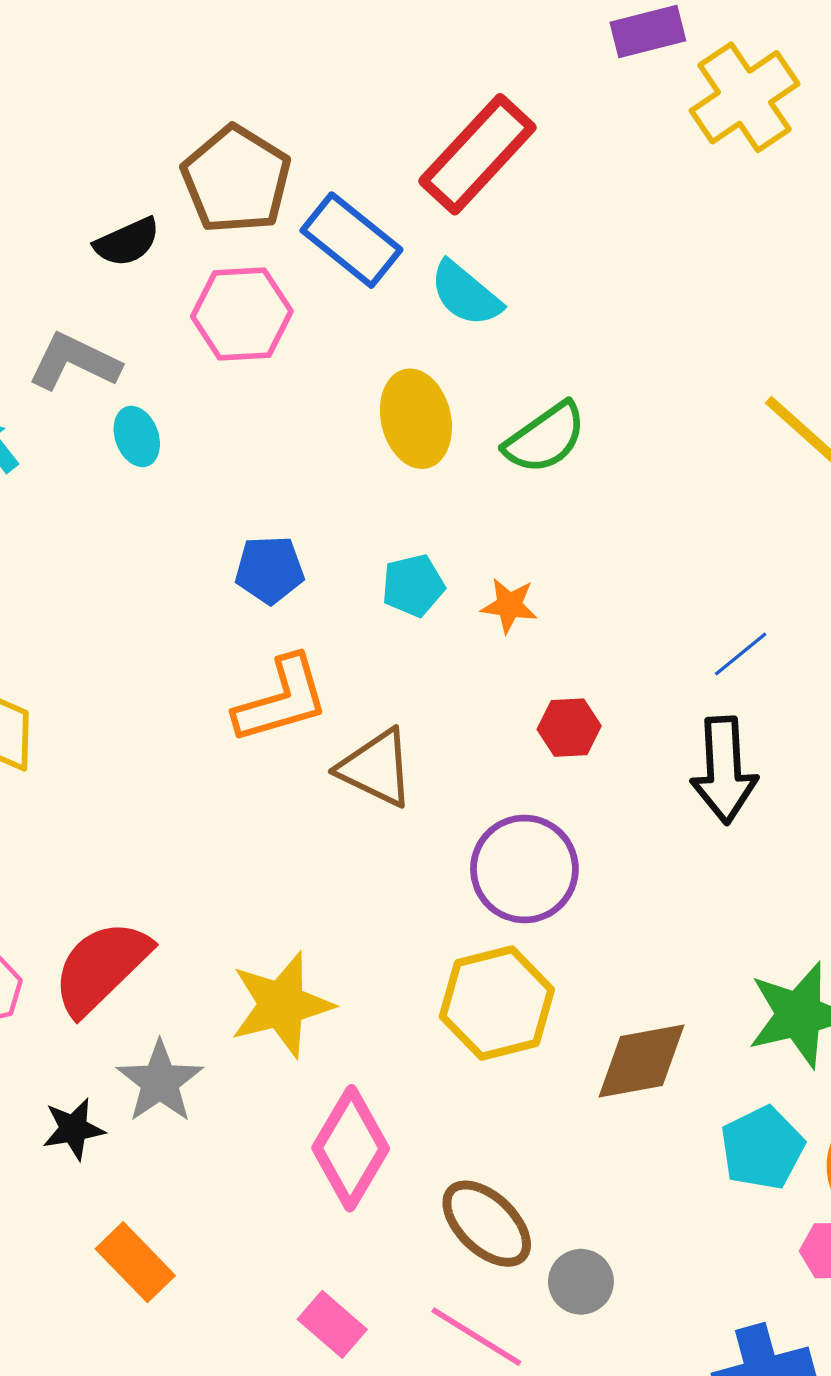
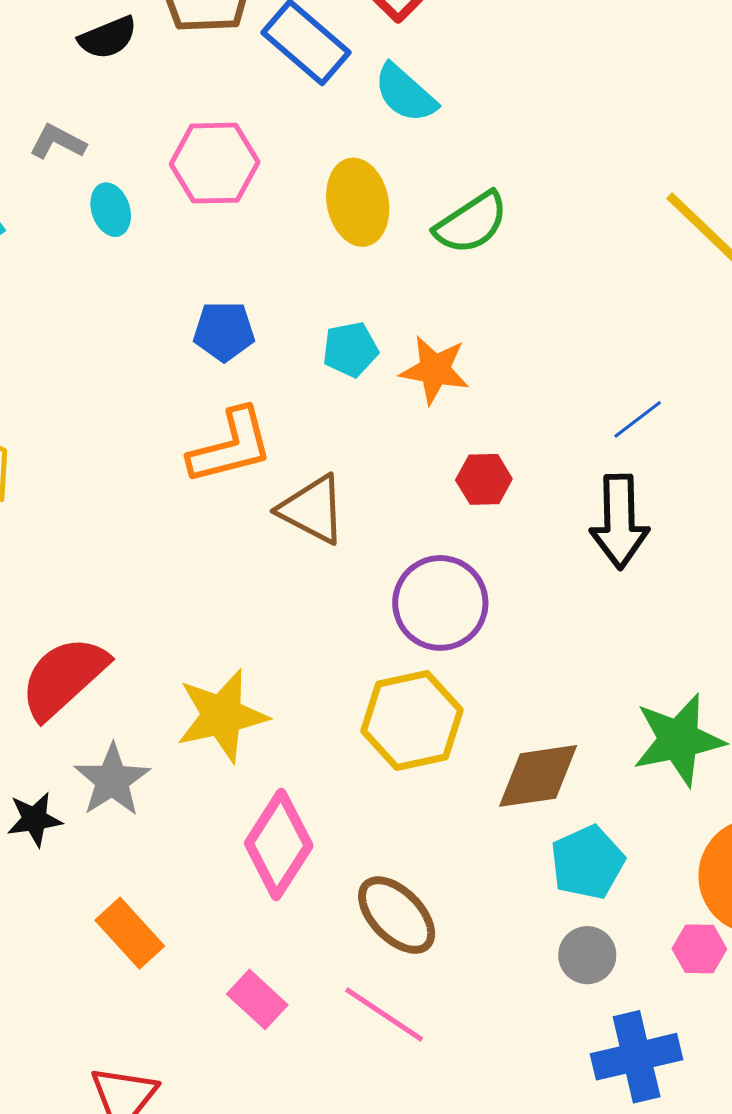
pink hexagon: (242, 314) -> (215, 163), moved
gray L-shape: (74, 362) -> (58, 142), size x0.7
orange star: (509, 605) -> (435, 370), size x1.4
cyan pentagon: (762, 1148) -> (587, 862), moved
orange rectangle: (135, 1262) -> (130, 933), moved
gray circle: (581, 1282) -> (587, 955), moved

